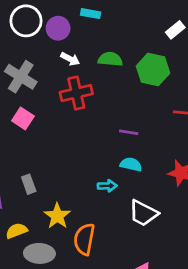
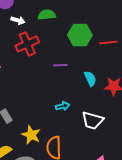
green hexagon: (153, 70) -> (80, 35), moved
purple line: (129, 132) -> (60, 65), moved
cyan semicircle: (131, 164) -> (90, 79), moved, turned 63

